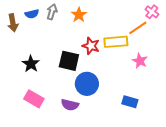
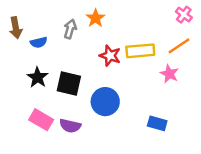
gray arrow: (52, 12) -> (70, 29), moved
blue semicircle: (32, 14) -> (39, 42), moved
orange line: (138, 28) -> (179, 46), moved
black square: (69, 61) -> (69, 83), moved
purple semicircle: (70, 105) -> (70, 126), moved

